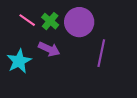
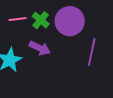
pink line: (27, 20) -> (18, 19), turned -42

